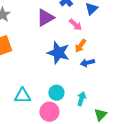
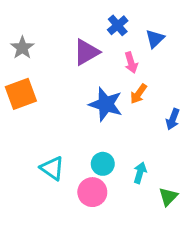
pink arrow: (75, 25) -> (131, 63), turned 32
blue arrow: (87, 63) -> (173, 119), moved, turned -56
cyan triangle: (22, 96) -> (52, 168), turned 36

